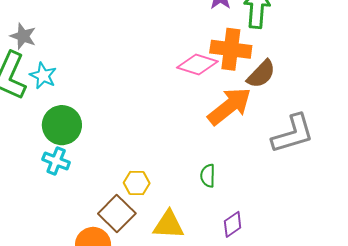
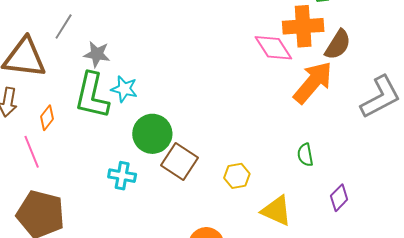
pink diamond: (197, 64) -> (273, 48), turned 51
cyan cross: (56, 161) -> (122, 176), moved
brown square: (117, 213) -> (180, 162), moved
yellow triangle: (169, 225) -> (276, 211), turned 32

